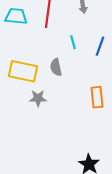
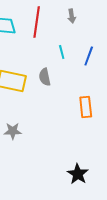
gray star: (38, 98) -> (13, 131), moved

